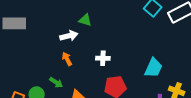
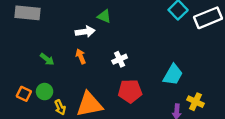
white cross: (103, 58) -> (120, 59), turned -32
green arrow: (56, 82) -> (47, 59), moved

